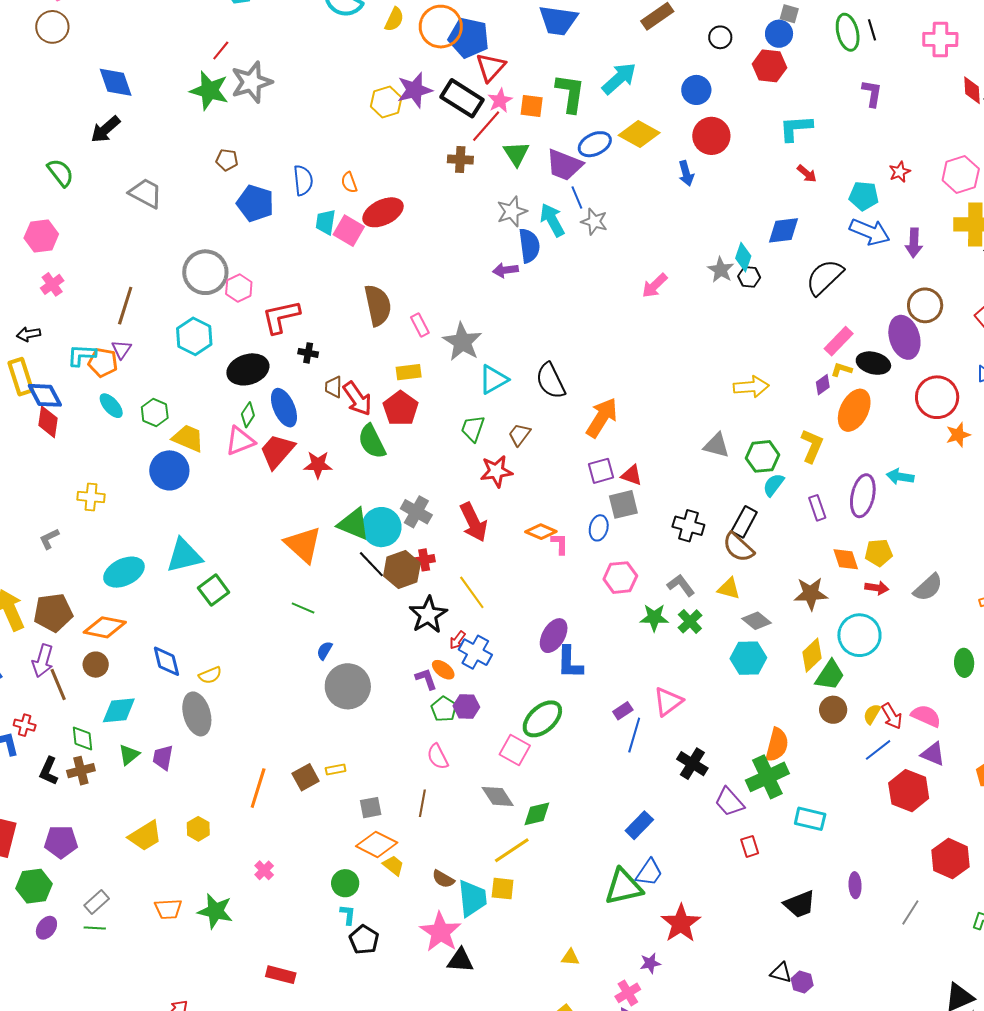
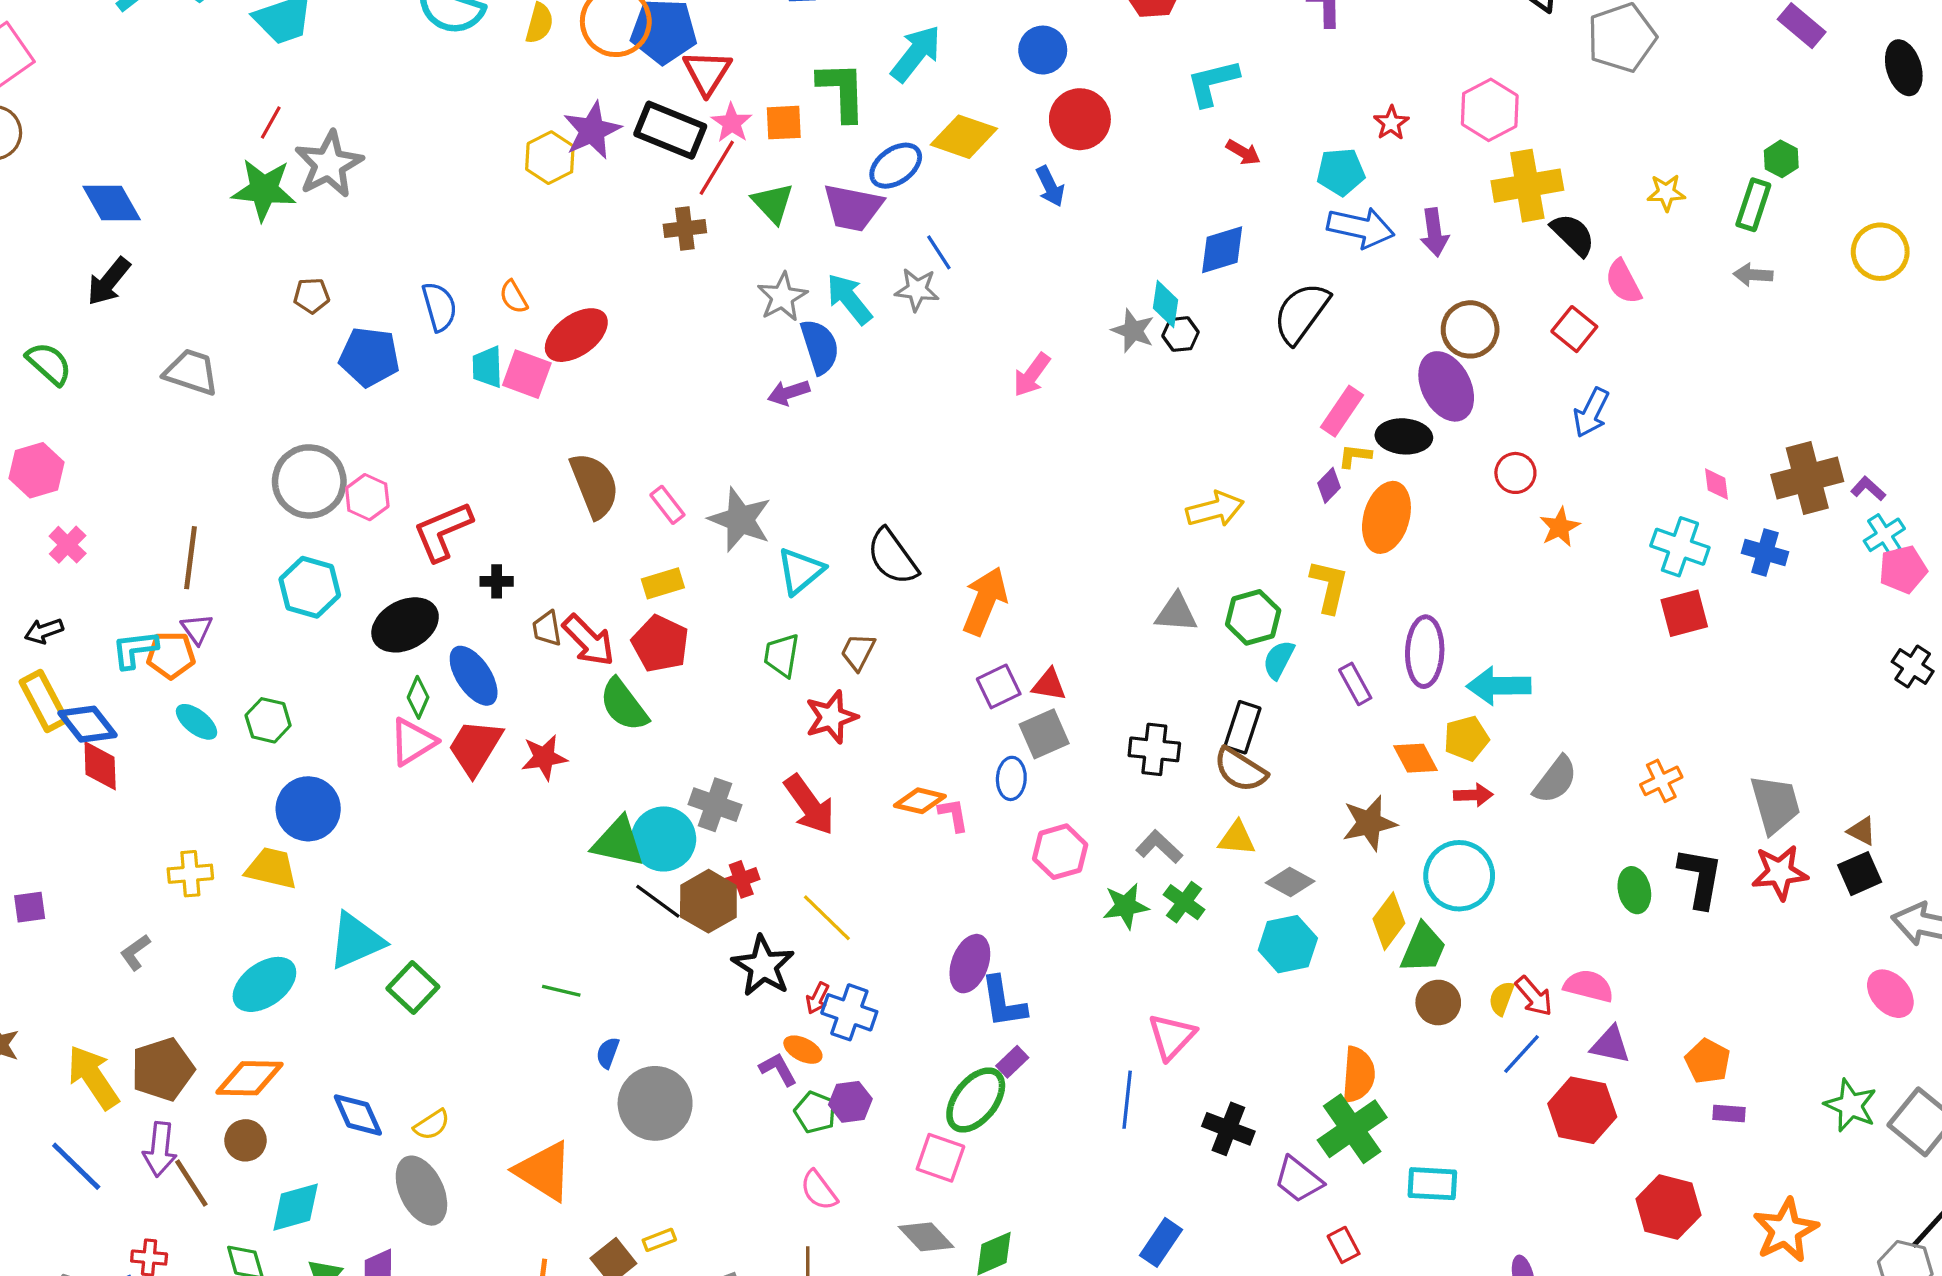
blue line: (577, 198) -> (939, 252), moved
red circle: (937, 397) -> (1515, 473), size x0.6
yellow trapezoid: (188, 438) -> (271, 868), moved
cyan arrow: (900, 477) -> (1499, 686), moved, size x1.4
orange triangle: (303, 545) -> (544, 1171), moved
purple rectangle: (623, 711) -> (1012, 1062), moved

